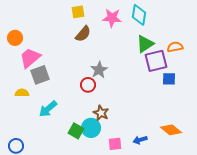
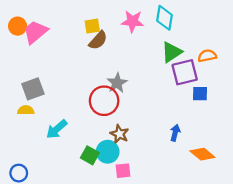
yellow square: (78, 12) -> (92, 26), moved
orange circle: (15, 38) -> (18, 26), moved
pink trapezoid: (30, 58) -> (35, 32), moved
gray square: (40, 75) -> (33, 89), moved
red circle: (88, 85) -> (104, 101), size x1.6
blue arrow: (140, 140) -> (175, 133), moved, turned 120
pink square: (115, 144) -> (123, 171), moved

